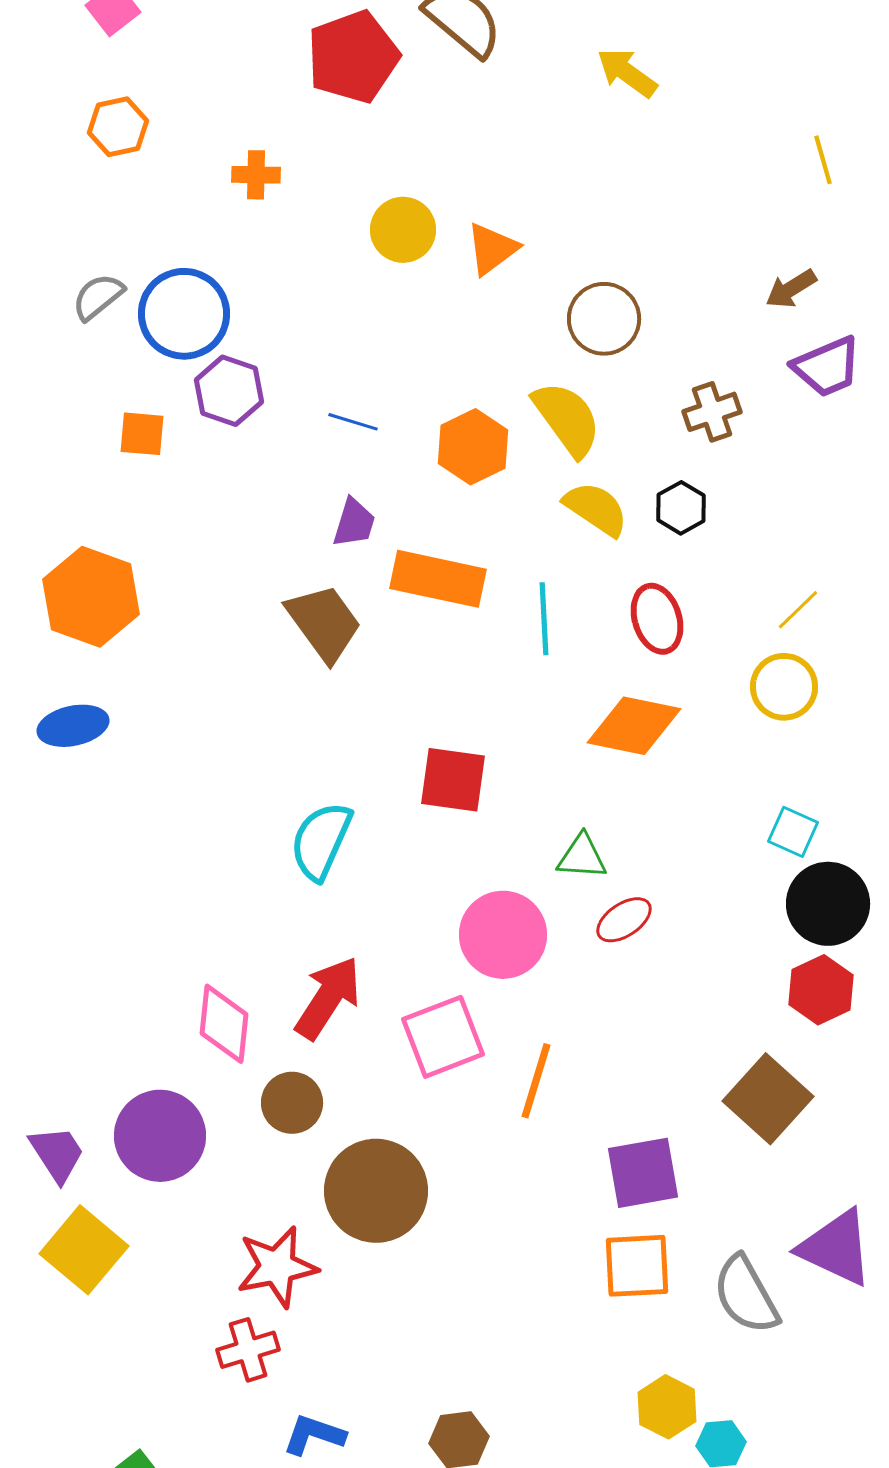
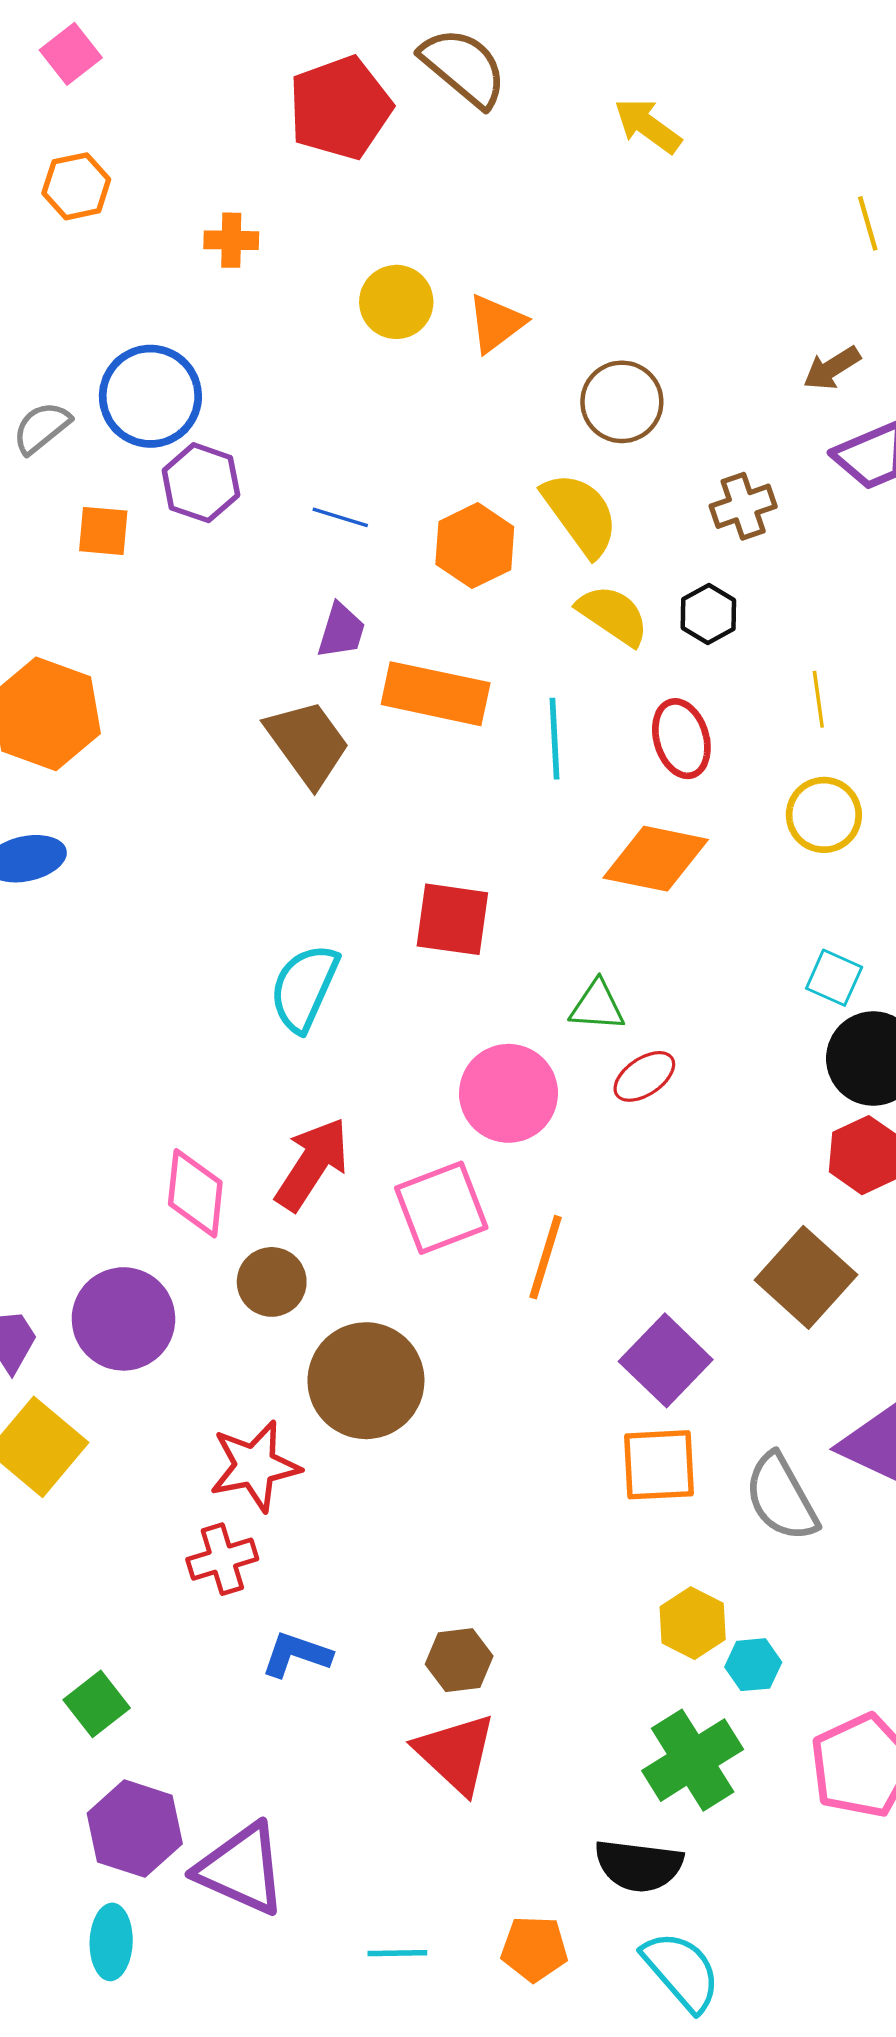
gray semicircle: (98, 297) -> (42, 428), moved
yellow line: (798, 610) -> (818, 699), moved, turned -54
purple square: (643, 1173) -> (666, 1360), turned -36

